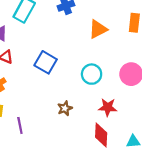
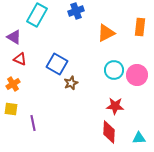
cyan circle: (92, 74) -> (114, 70), moved
brown star: (65, 108) -> (71, 83), moved

